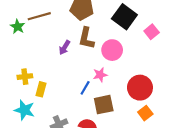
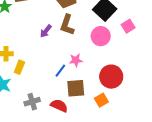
pink circle: (112, 50) -> (101, 36), moved
orange square: (145, 113) -> (101, 100), moved

